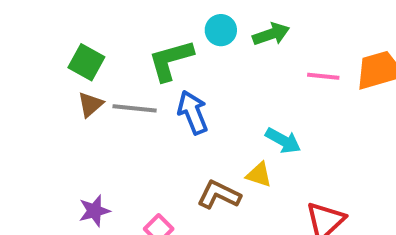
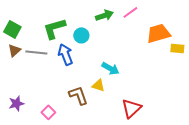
cyan circle: (221, 30) -> (81, 35), moved
pink line: (323, 76) -> (130, 12), moved, turned -42
brown L-shape: (219, 195) -> (78, 95), turned 45

